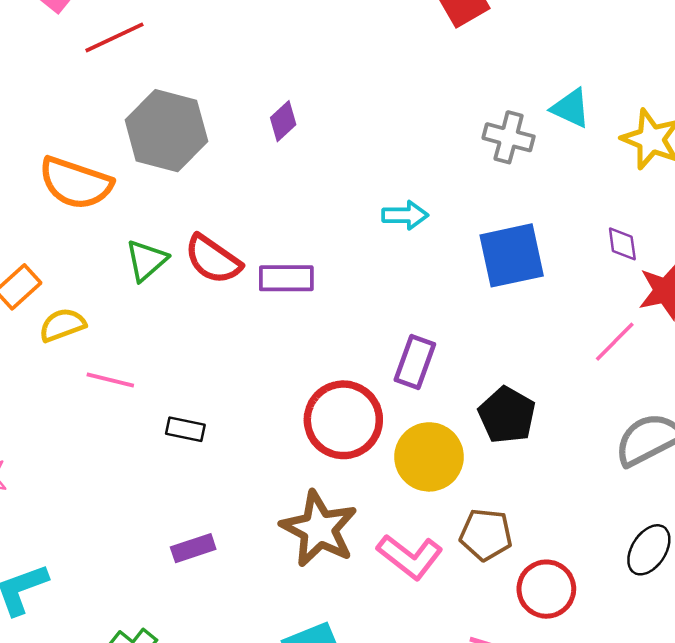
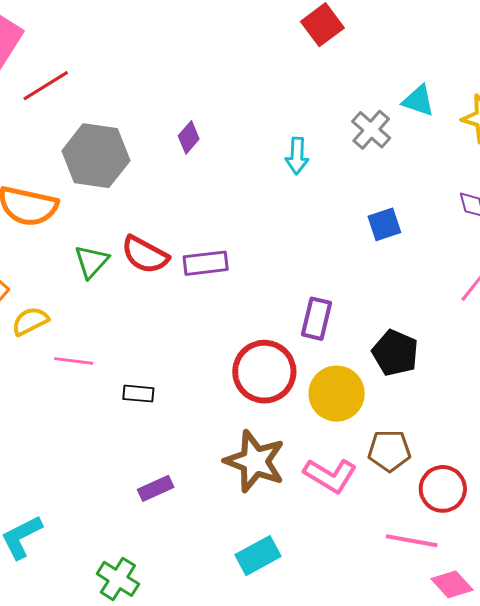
gray cross: (509, 137) -> (371, 130), turned 33
cyan arrow: (405, 215) -> (297, 156), moved, turned 99
blue square: (512, 255) -> (384, 224), size x0.6

